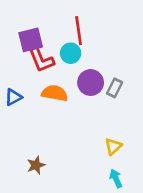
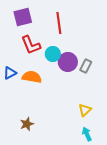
purple square: (31, 40) -> (23, 17), moved
cyan circle: (71, 53) -> (53, 54), moved
orange semicircle: (55, 93) -> (32, 77), moved

